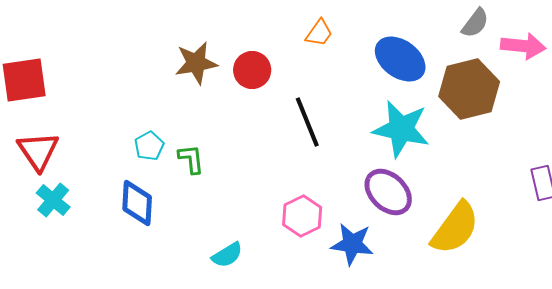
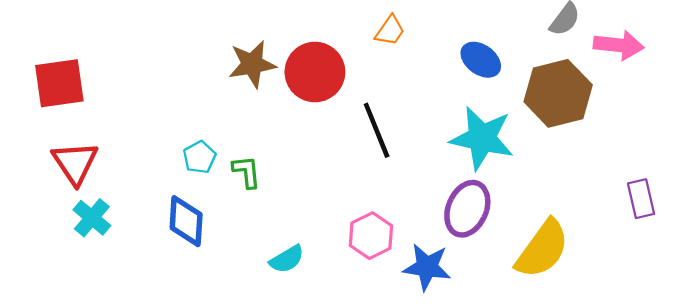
blue ellipse: (400, 59) -> (481, 60), size x0.7
red circle: (252, 70) -> (315, 72), size x1.4
purple ellipse: (388, 192) -> (467, 209), turned 69
cyan semicircle: (227, 255) -> (287, 259), moved

